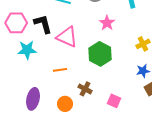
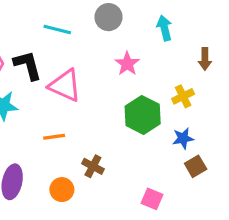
green hexagon: (100, 54) -> (143, 115), moved
pink square: (114, 101) -> (152, 199), moved

